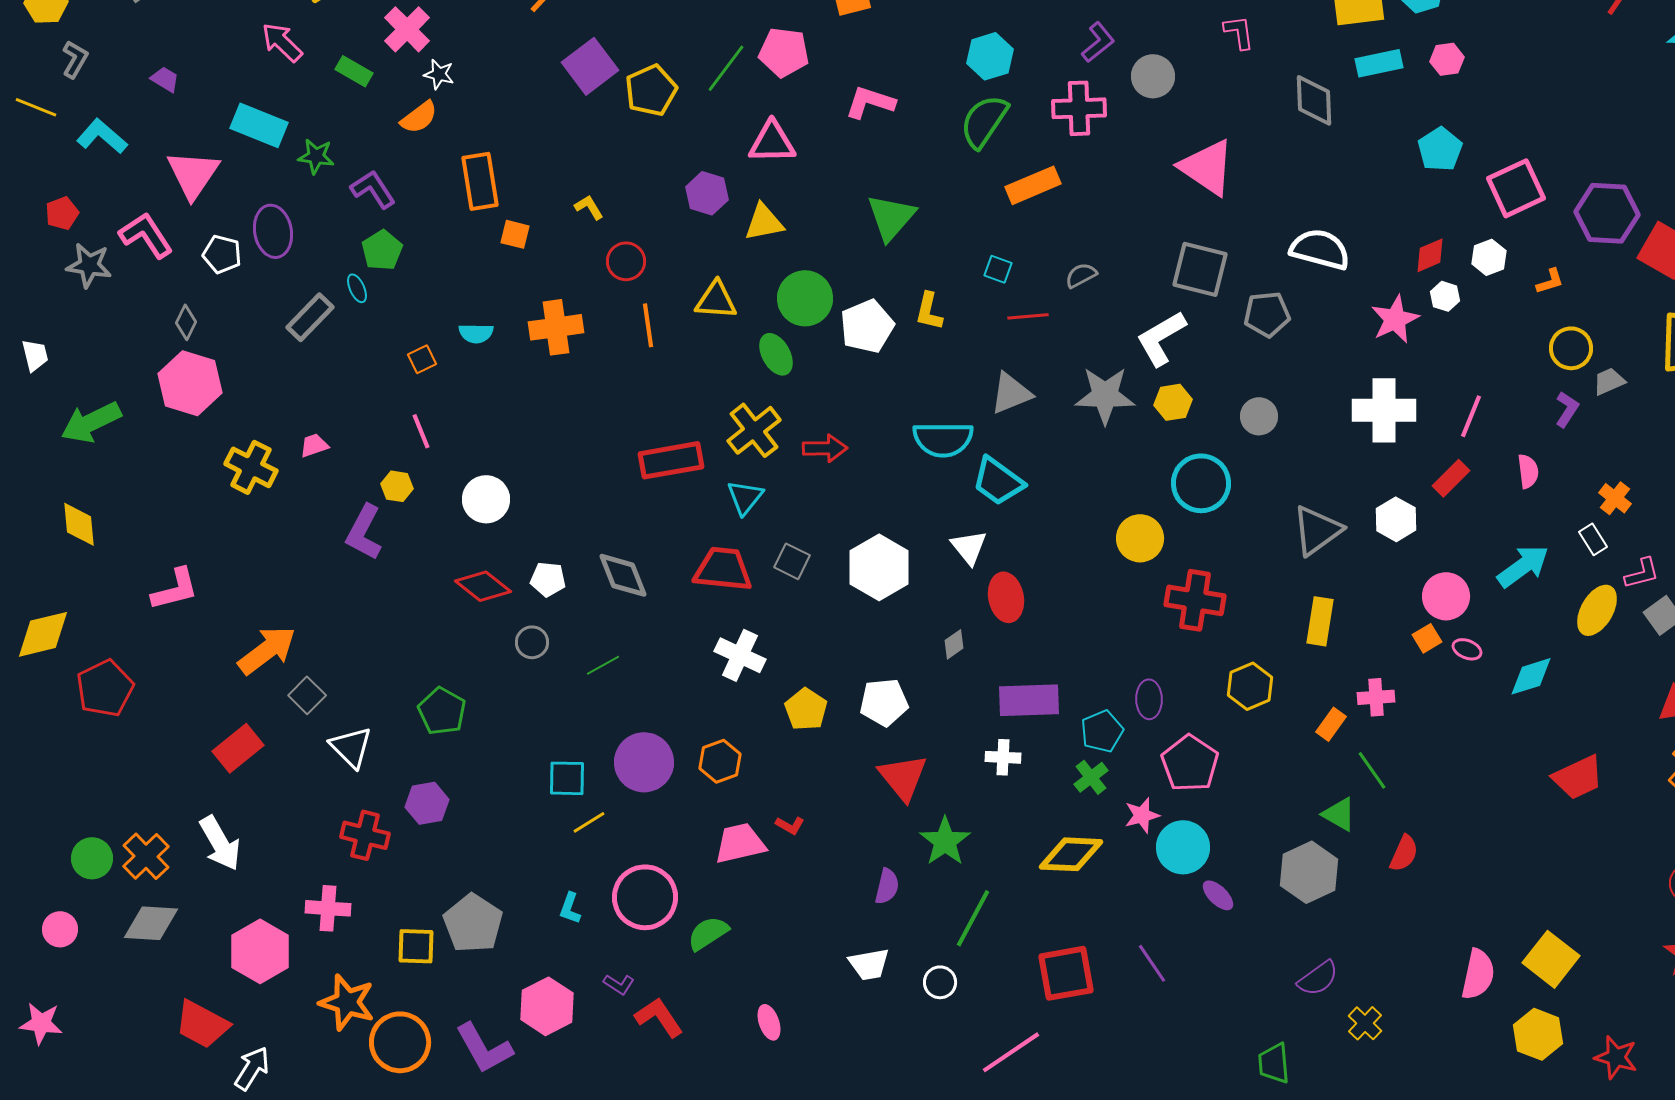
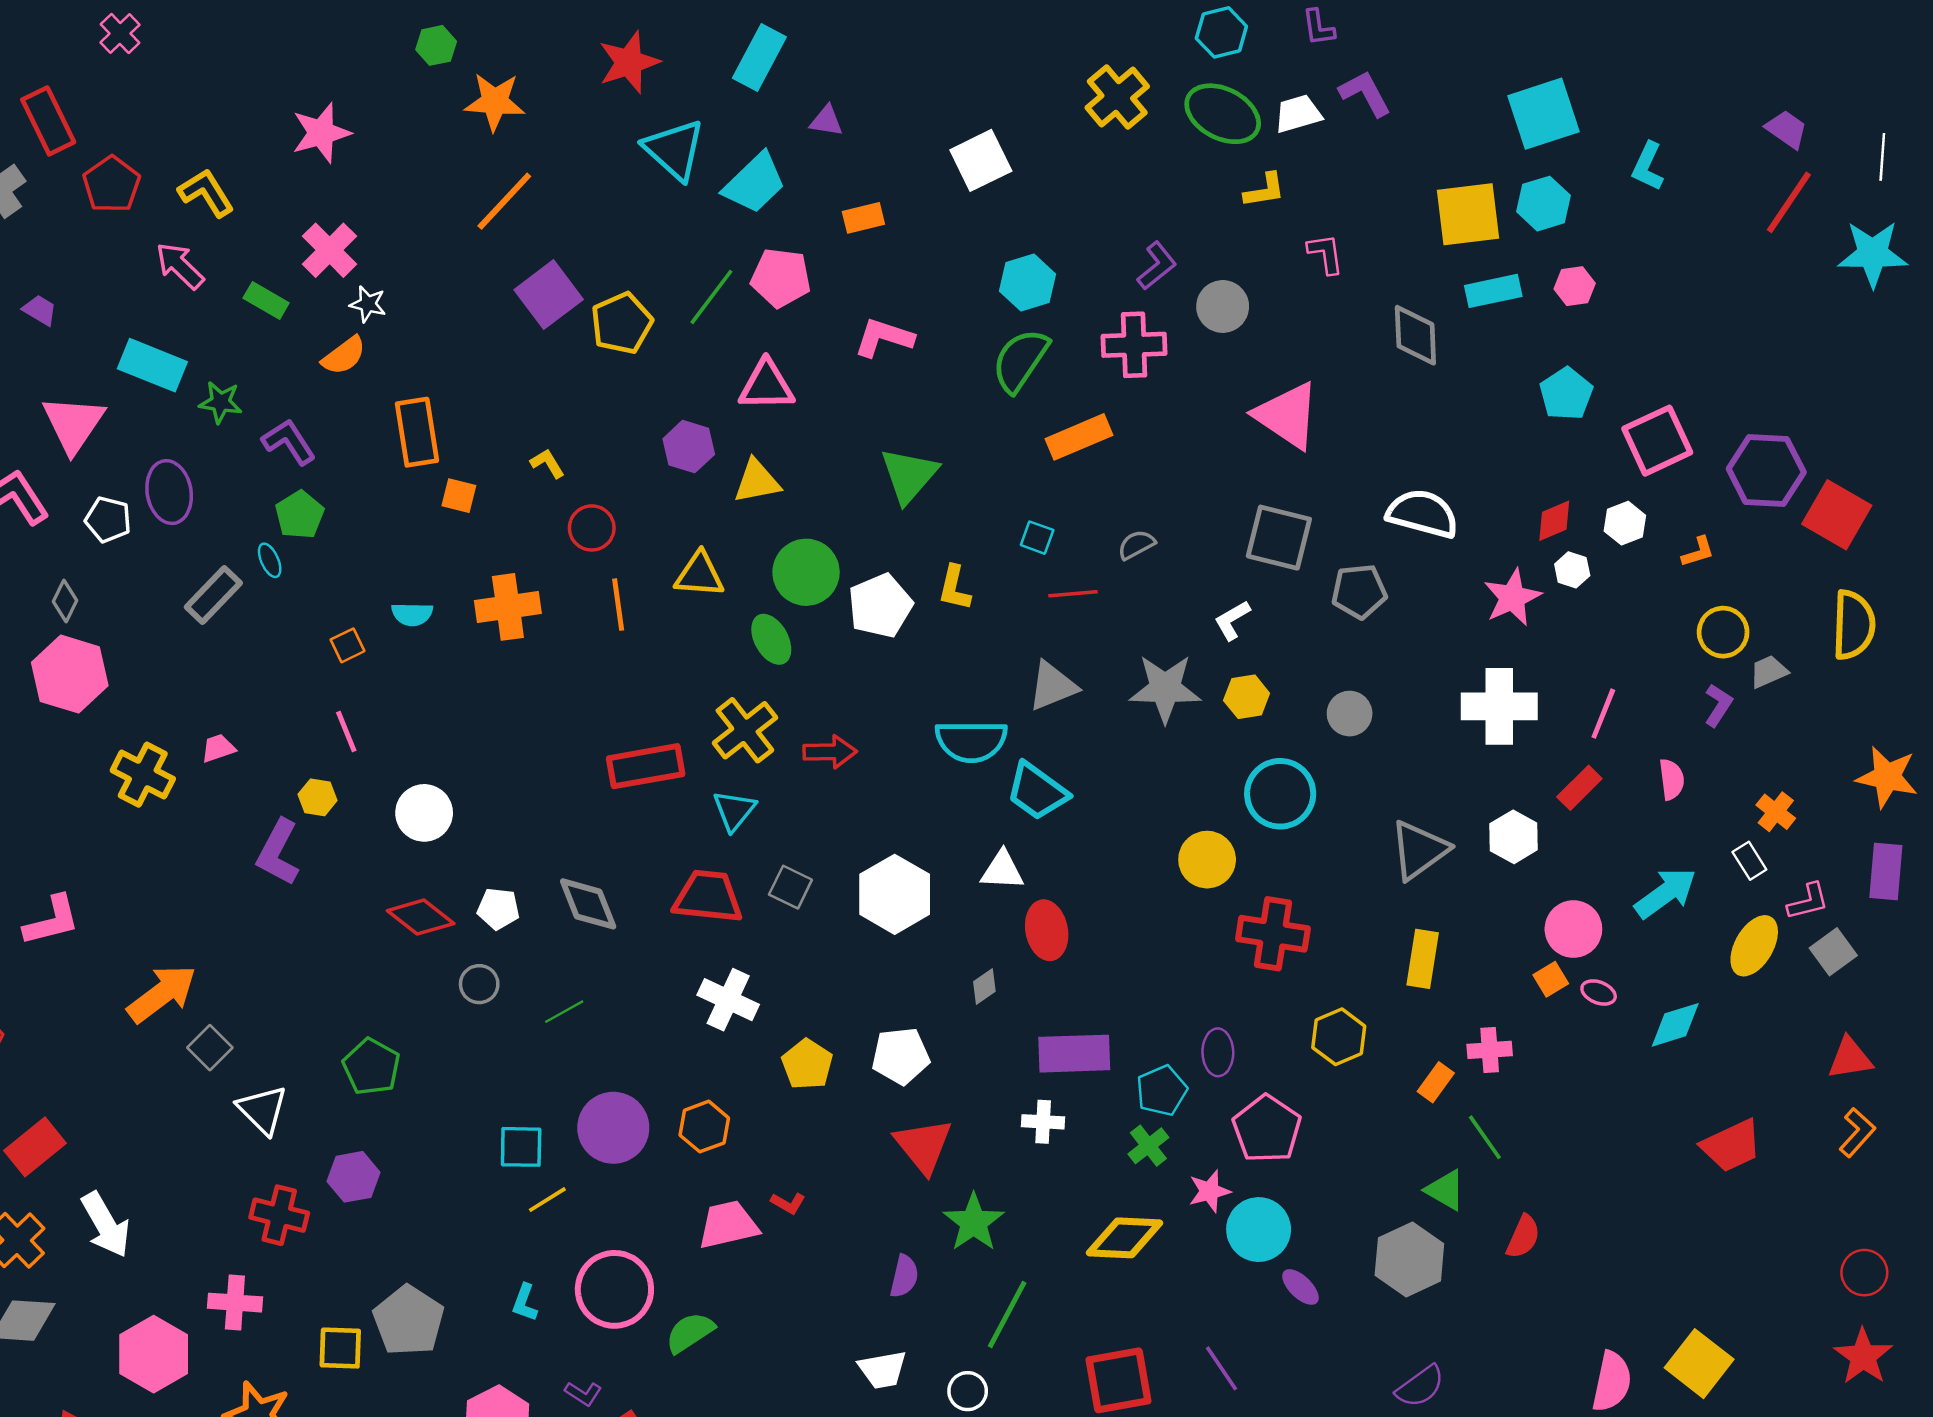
white L-shape: (1161, 338) -> (1232, 620), size x0.6
white triangle: (969, 547) -> (1002, 870), turned -48
red rectangle: (238, 748) -> (35, 1147), moved

